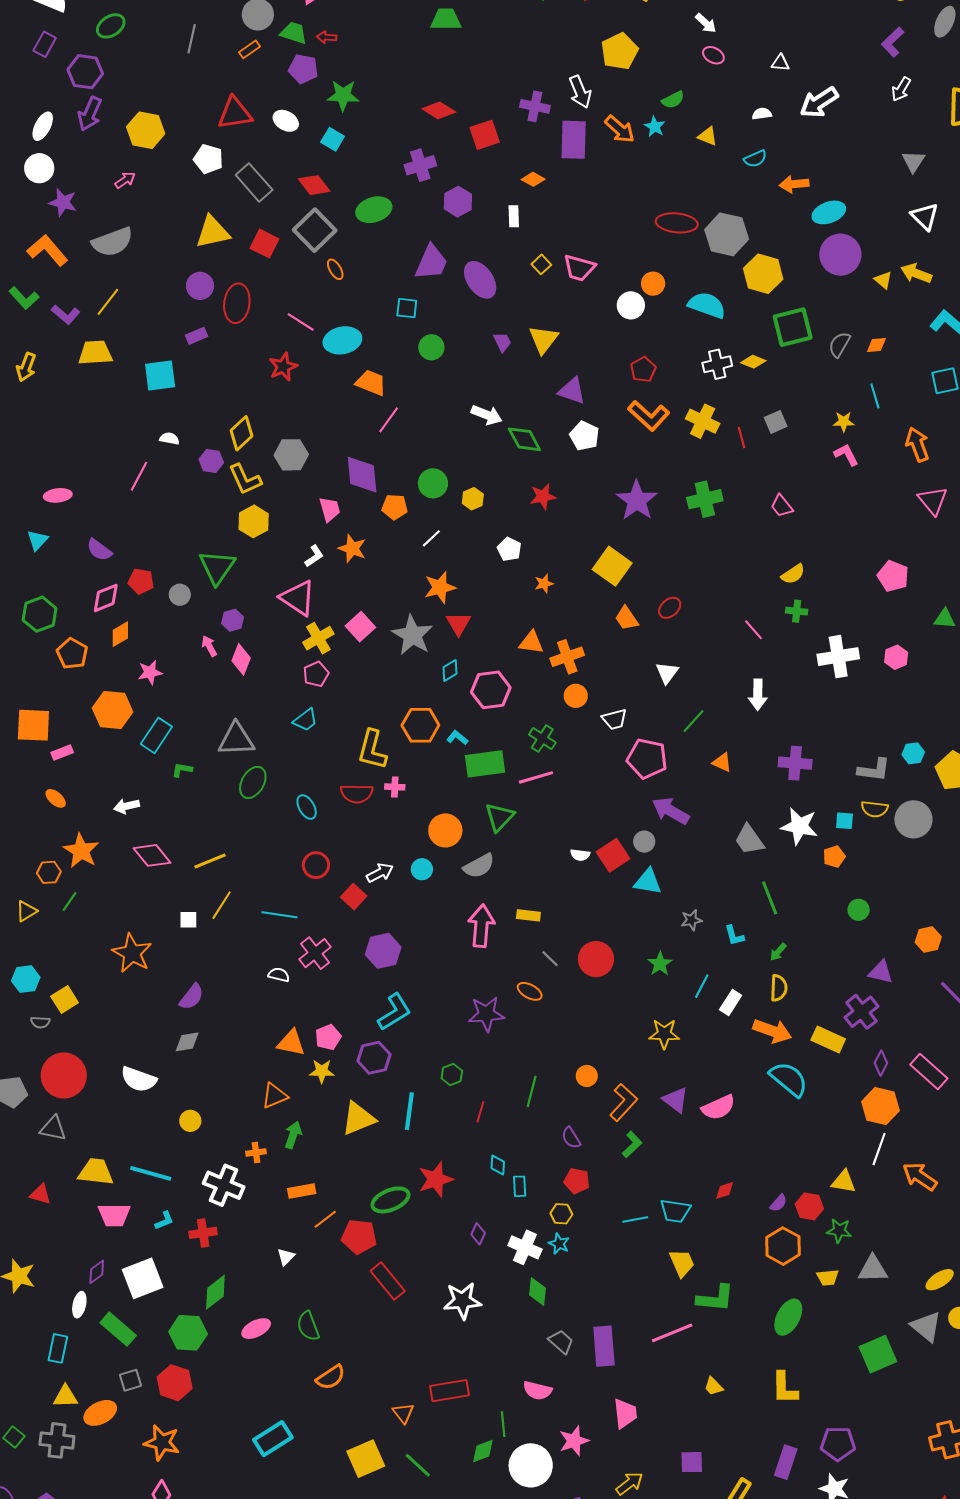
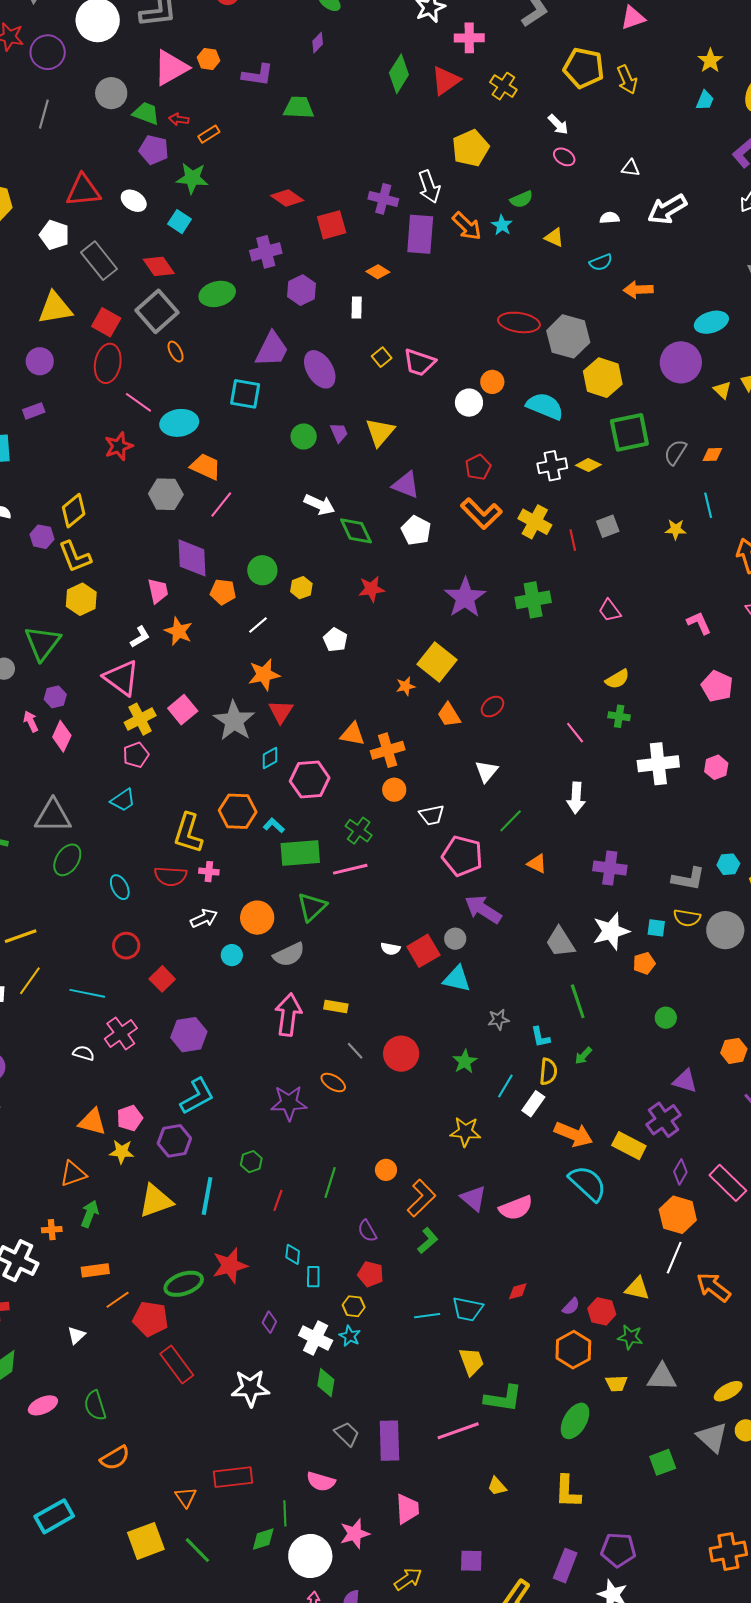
orange rectangle: (249, 49) -> (209, 134), moved
cyan ellipse: (829, 212) -> (711, 322), moved
red ellipse: (237, 303) -> (108, 363), moved
cyan square: (407, 308) -> (245, 394), size x1.4
green circle: (431, 347) -> (304, 437), moved
gray hexagon: (291, 455) -> (166, 494), moved
pink L-shape: (846, 455) -> (699, 623), moved
orange star: (544, 584) -> (406, 686), moved
white star: (799, 826) -> (611, 931), turned -30
white arrow: (380, 873) -> (204, 918), moved
yellow semicircle: (779, 988) -> (548, 1072), moved
green square: (878, 1354) -> (663, 1462), size x0.7

